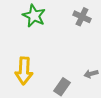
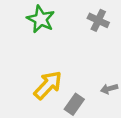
yellow arrow: (24, 71) -> (48, 85), moved, turned -140

